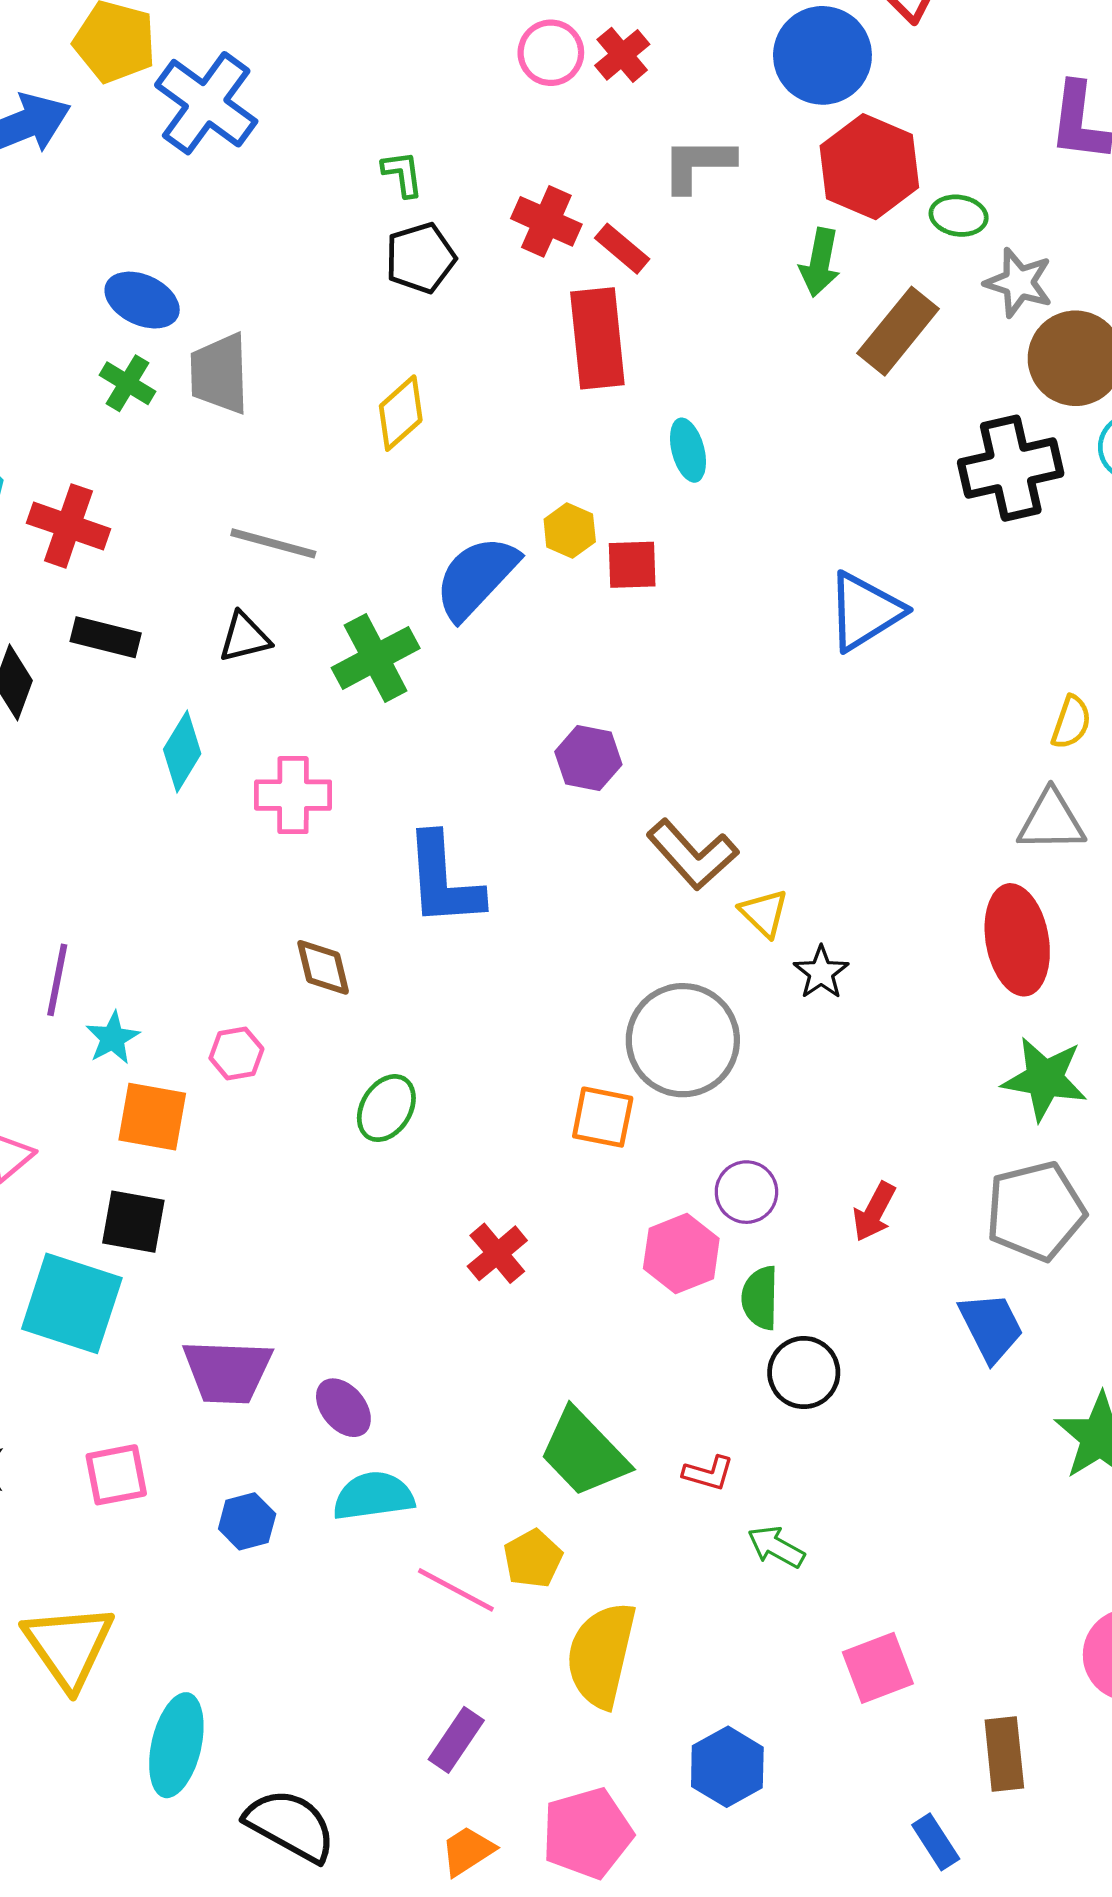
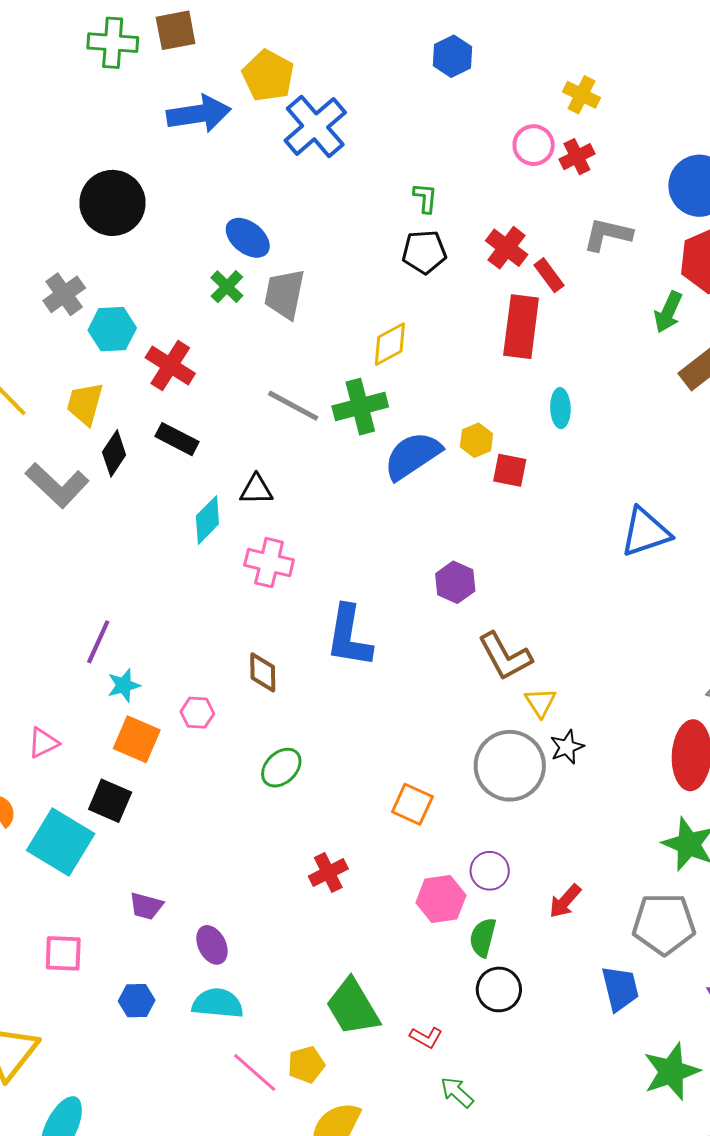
black triangle: (244, 637) -> (256, 490), moved
green cross: (376, 658) -> (360, 407), moved
gray circle: (683, 1040) -> (510, 766), moved
purple trapezoid: (227, 1371) -> (146, 906), size x0.6

